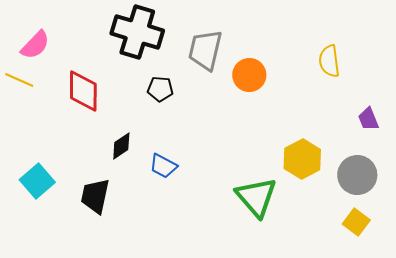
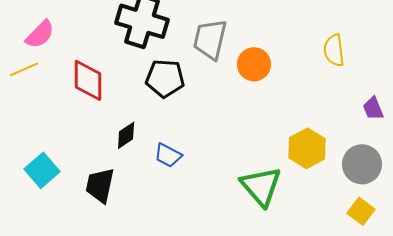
yellow line: (19, 80) -> (24, 69), turned -48
black pentagon: (160, 89) -> (165, 78), size x1.5

